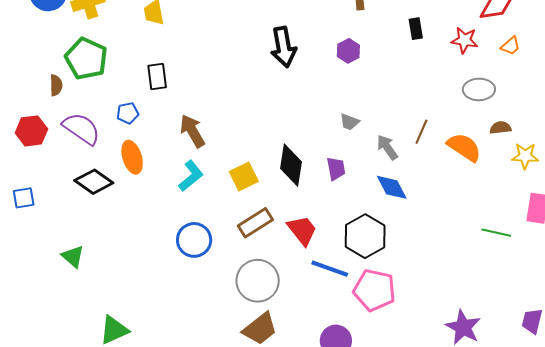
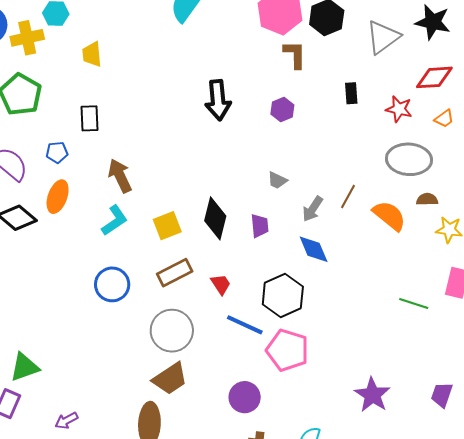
gray ellipse: (479, 89) -> (409, 159), size x1.4
gray arrow: (387, 147) -> (313, 209), turned -116
orange ellipse: (132, 157) -> (58, 197), turned 32
red trapezoid: (302, 230) -> (221, 284), size x0.7

